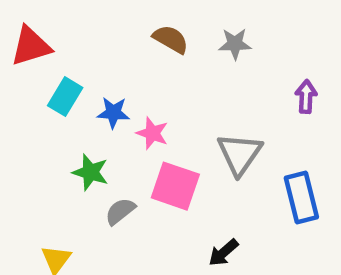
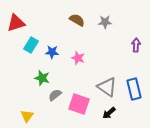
pink star: (152, 133) -> (78, 58), moved
gray triangle: (239, 154) -> (107, 87), moved, turned -30
pink square: (175, 186) -> (79, 104), moved
black arrow: (223, 253) -> (109, 113), moved

